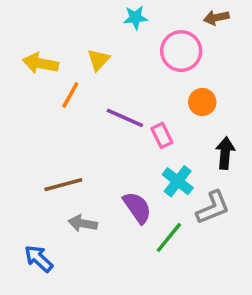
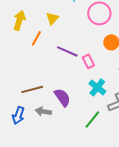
yellow arrow: (40, 63) -> (19, 20), turned 96
purple semicircle: (137, 208) -> (62, 97), moved
blue arrow: (39, 259) -> (18, 115), moved, turned -114

